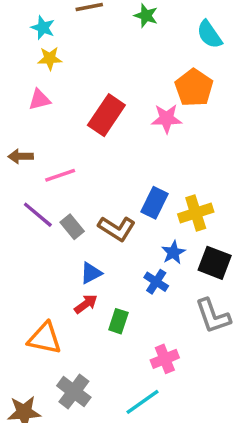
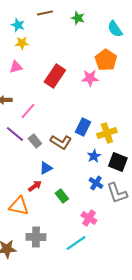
pink line: (60, 175) -> (28, 111), turned -30
blue cross: (156, 282) -> (96, 183), moved
red arrow: (86, 304) -> (35, 186), moved
green rectangle: (118, 321) -> (62, 196), turned -56
pink cross: (165, 359) -> (89, 218), turned -35
gray cross: (74, 392) -> (36, 237), turned -36

